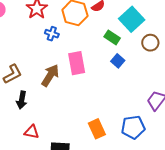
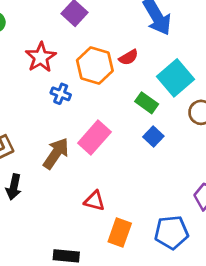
pink rectangle: (77, 63) -> (94, 137), turned 50
orange rectangle: (97, 129) -> (120, 233), turned 42
red triangle: (32, 132) -> (94, 201), moved

